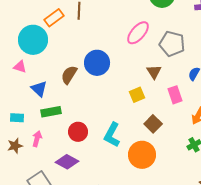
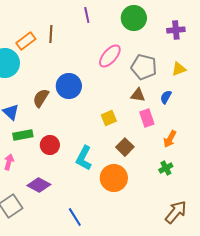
brown triangle: (154, 72) -> (138, 95), moved, turned -49
red circle: (78, 132) -> (50, 145), moved

